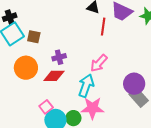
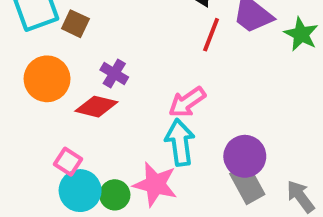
purple cross: (59, 57) -> (114, 74), turned 32
cyan arrow: (86, 86) -> (180, 142), moved, turned -40
pink square: (46, 107) -> (68, 162), turned -32

